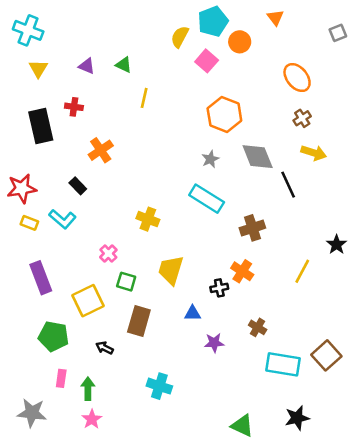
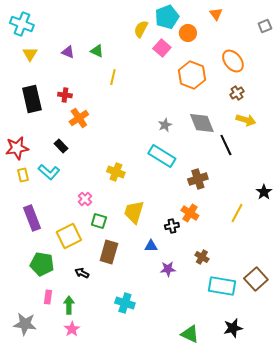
red cross: (74, 107) -> (65, 95), moved
orange hexagon: (224, 114) -> (192, 75), moved
yellow rectangle: (29, 223) -> (23, 175), turned 56

